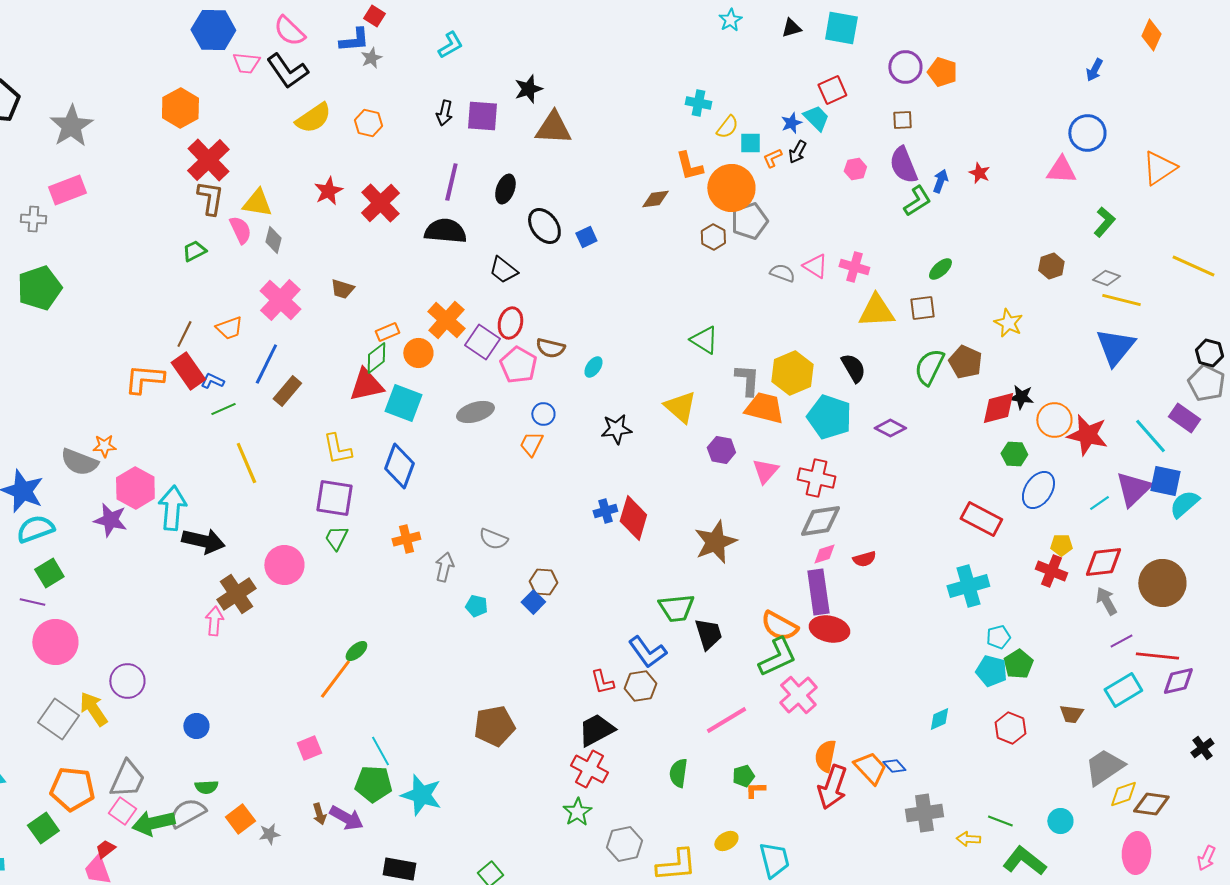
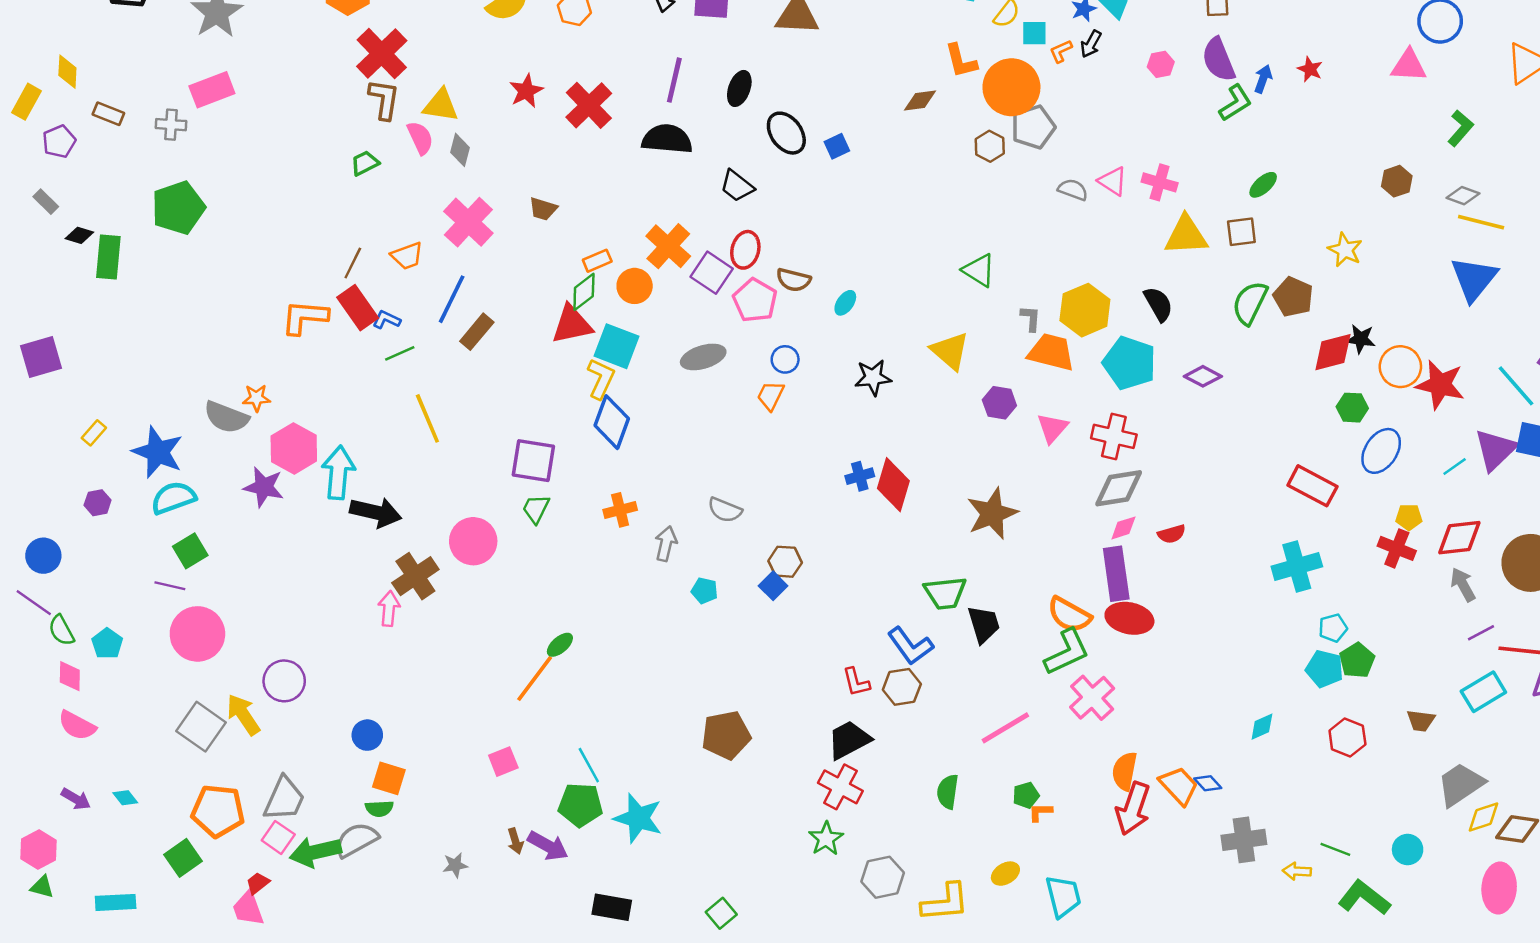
gray L-shape: (747, 380) -> (1031, 318), size x0.7
yellow L-shape: (337, 449) -> (601, 379), moved, turned -144
orange square: (240, 819) -> (389, 778), moved, turned -36

